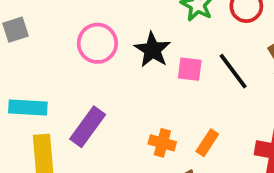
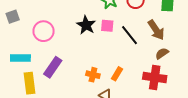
pink circle: (97, 43) -> (44, 31), moved
pink square: (190, 69) -> (107, 26), moved

